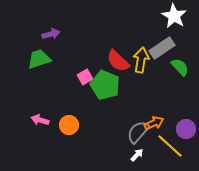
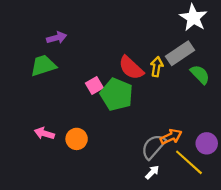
yellow arrow: (141, 60) -> (157, 67), size x0.7

